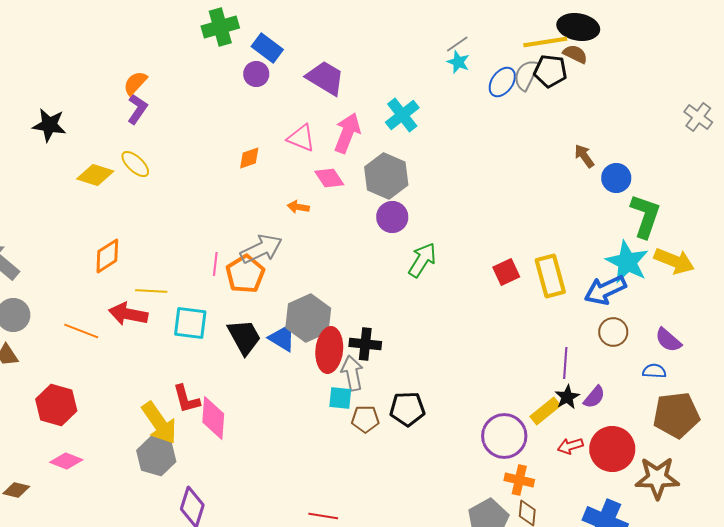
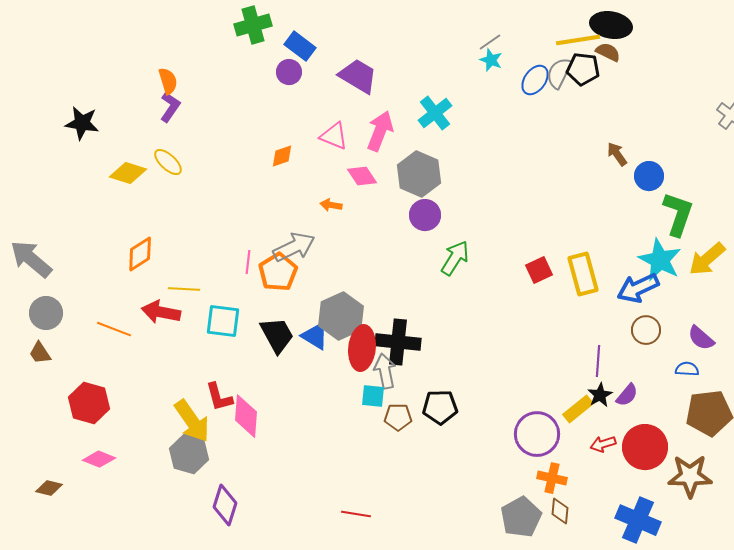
orange semicircle: (135, 83) -> (168, 81), turned 120
yellow arrow: (674, 261) -> (707, 259), turned 117
black cross: (365, 344) -> (398, 342), size x1.4

